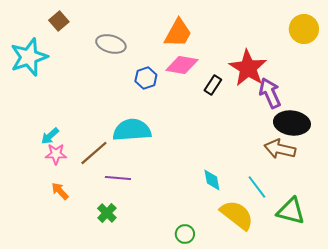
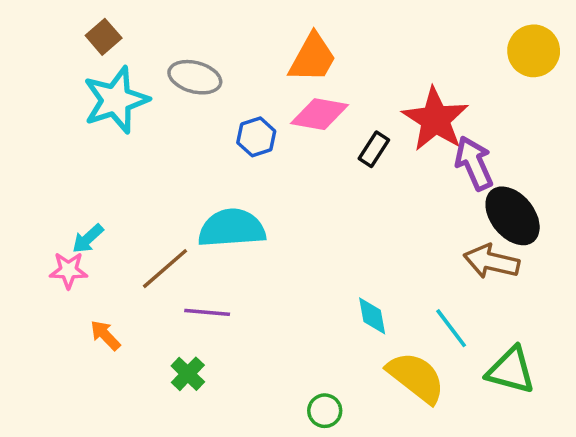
cyan star: (29, 57) -> (116, 100), moved
black ellipse: (292, 123) -> (513, 216), turned 44
pink star: (56, 154) -> (68, 270), moved

